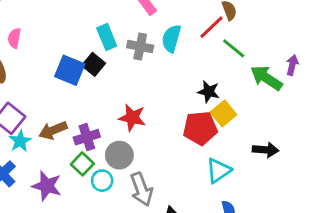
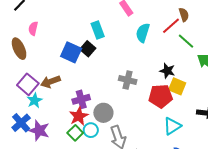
gray cross: (140, 47) -> (128, 80), moved
yellow square: (223, 113) -> (177, 86), turned -30
red star: (132, 118) -> (79, 116), moved, turned 30
brown arrow: (53, 130) -> (50, 82), moved
green square: (82, 164) -> (75, 133), moved
purple star: (47, 186) -> (39, 130), moved

